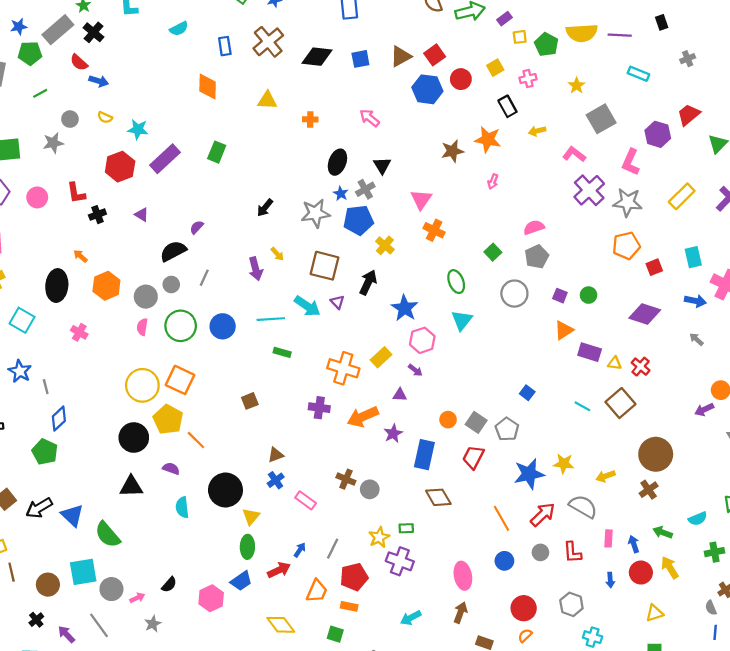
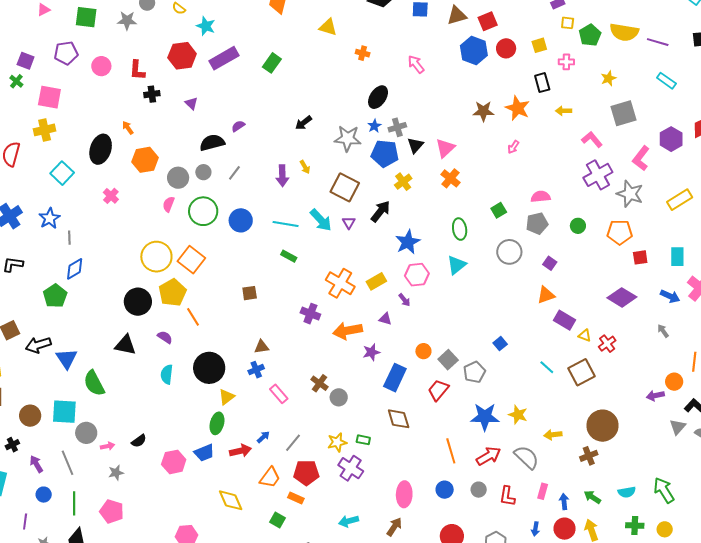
black triangle: (382, 165) -> (415, 145), moved
green circle: (589, 295) -> (578, 226), moved

